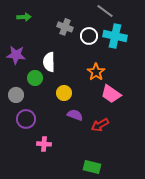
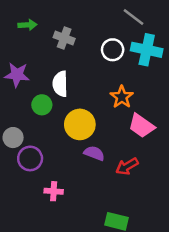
gray cross: (65, 27) -> (64, 38), moved
yellow circle: (64, 93) -> (80, 124), size x1.5
gray circle: (16, 95) -> (13, 138), moved

